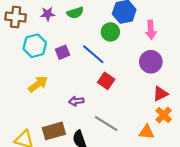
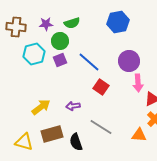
pink arrow: (151, 30) -> (138, 83), moved
green circle: (110, 32) -> (60, 41), moved
purple circle: (151, 62) -> (129, 61), moved
yellow arrow: (38, 84) -> (41, 107), moved

